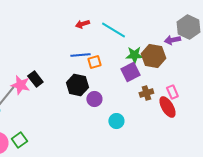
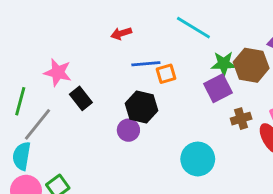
red arrow: (82, 24) -> (121, 33), moved
pink star: (20, 85) -> (58, 72), moved
purple circle: (94, 99) -> (128, 130), moved
cyan circle: (116, 121) -> (198, 159), size x1.5

